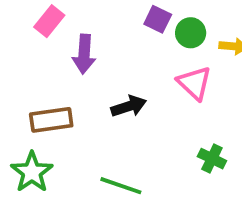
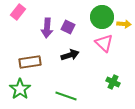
purple square: (158, 19) -> (68, 27), moved
pink rectangle: (49, 21) -> (18, 12), moved
green circle: (191, 33) -> (102, 17), size x1.5

